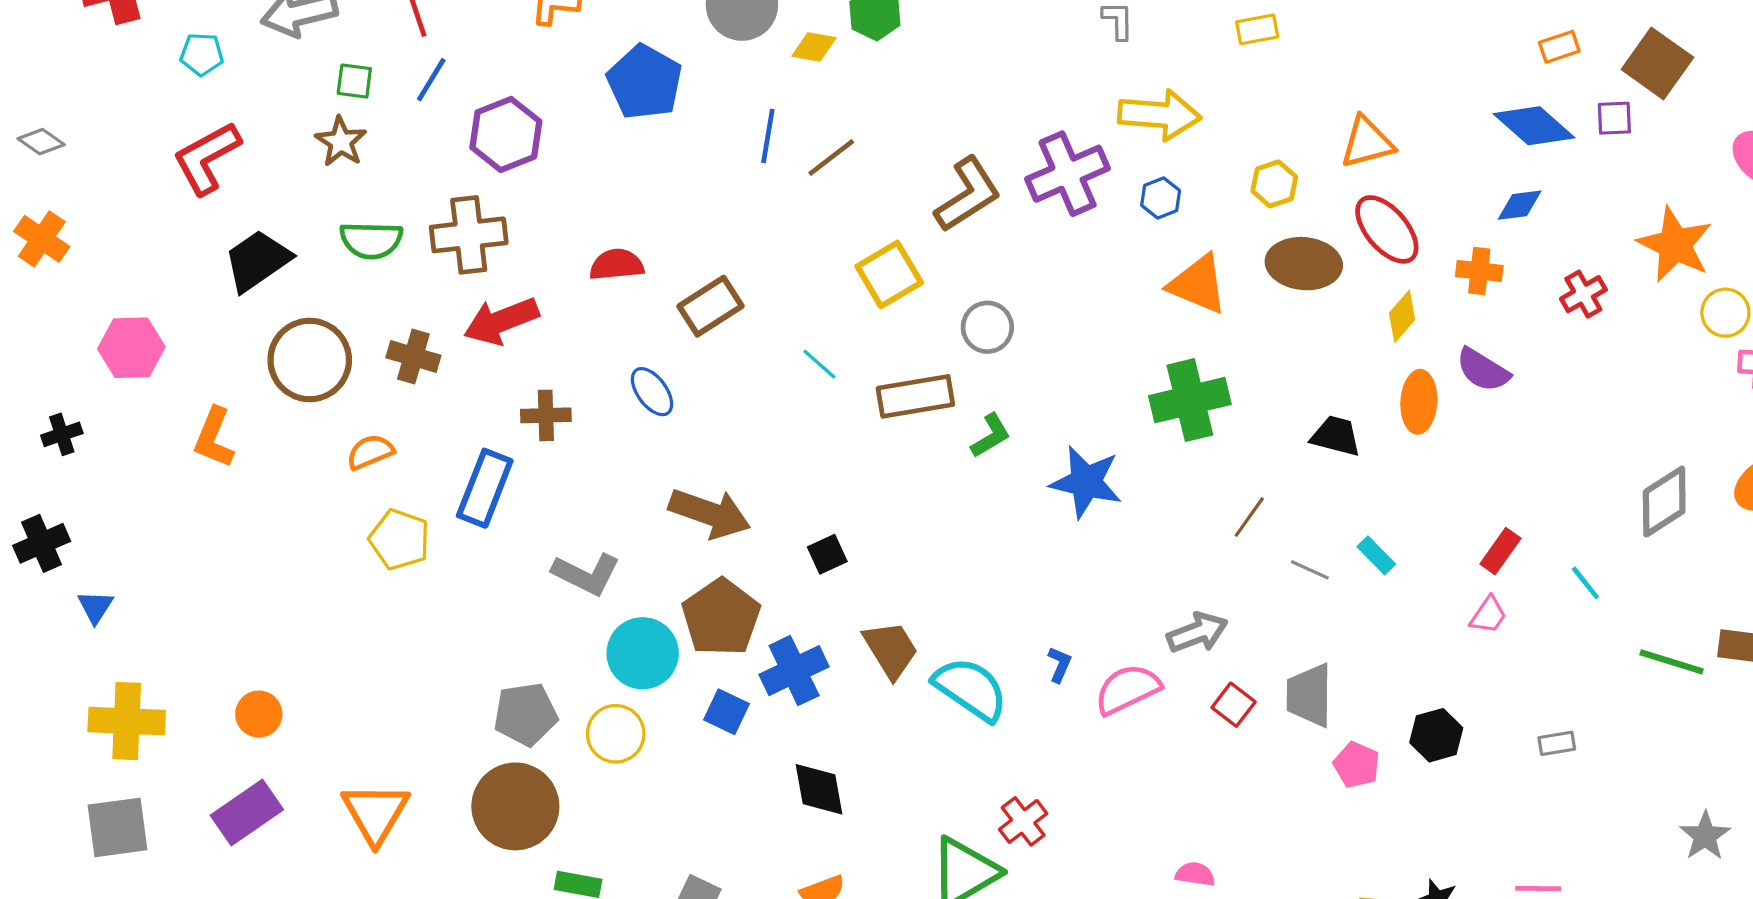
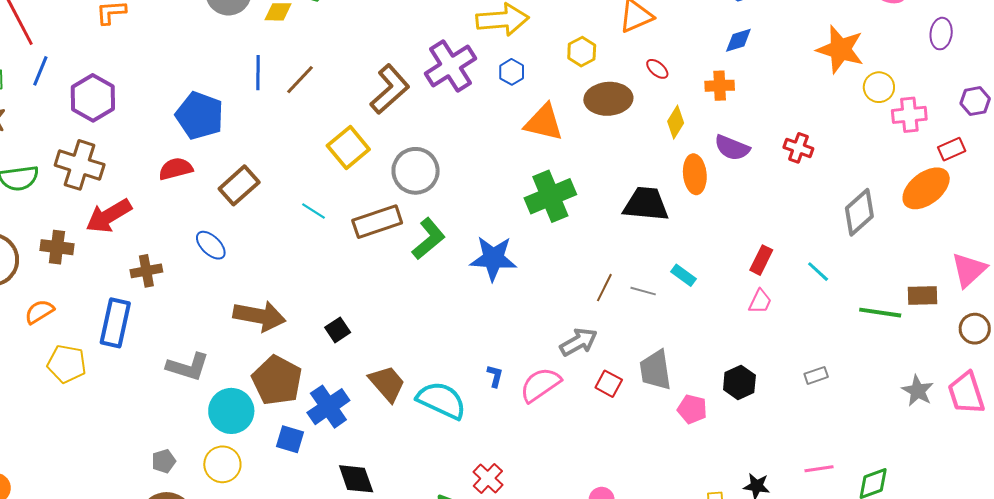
blue pentagon: (645, 82) -> (200, 116), moved
red ellipse: (1387, 229) -> (657, 69), size x0.5
brown cross: (469, 235) -> (80, 165), turned 33
red cross: (1583, 294) -> (798, 148), moved, turned -32
gray circle: (987, 327) -> (416, 171), size x1.4
green L-shape: (991, 436) -> (429, 239), size x1.4
black trapezoid: (1336, 436) -> (646, 204), size x1.4
brown line: (1249, 517) -> (604, 288), moved
gray pentagon: (526, 714) -> (164, 461), size x0.6
gray star: (1705, 836) -> (918, 391), moved

